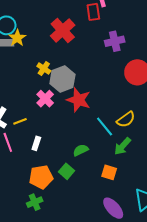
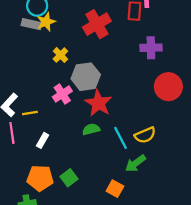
yellow cross: (44, 69) -> (60, 55), moved
green semicircle: (81, 150) -> (91, 129), moved

